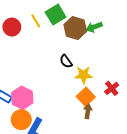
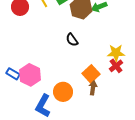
yellow star: (84, 75) -> (116, 53), moved
orange circle: (21, 120) -> (63, 92), moved

